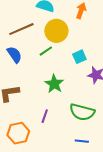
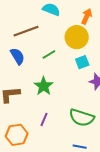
yellow circle: (56, 31) -> (77, 37), moved
green star: (54, 84) -> (44, 86), moved

